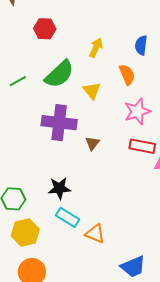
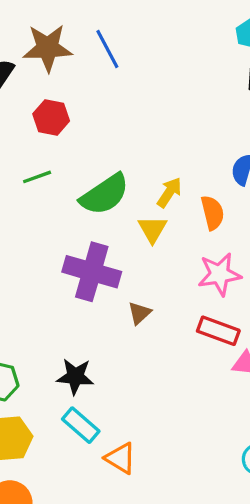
red hexagon: (45, 29) -> (51, 117), moved
yellow arrow: (96, 48) -> (169, 192), moved
green line: (18, 81) -> (37, 177), moved

